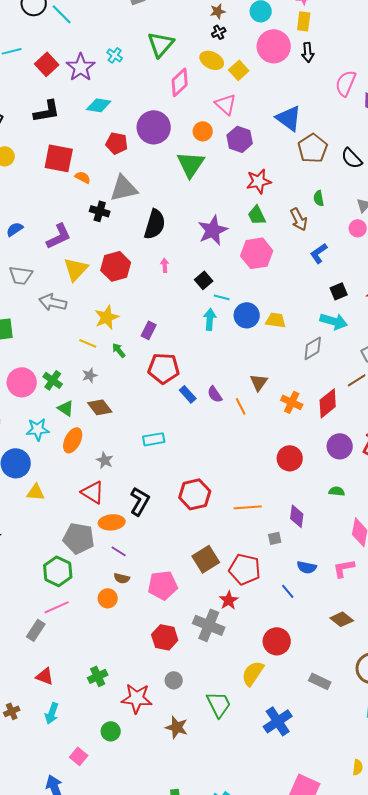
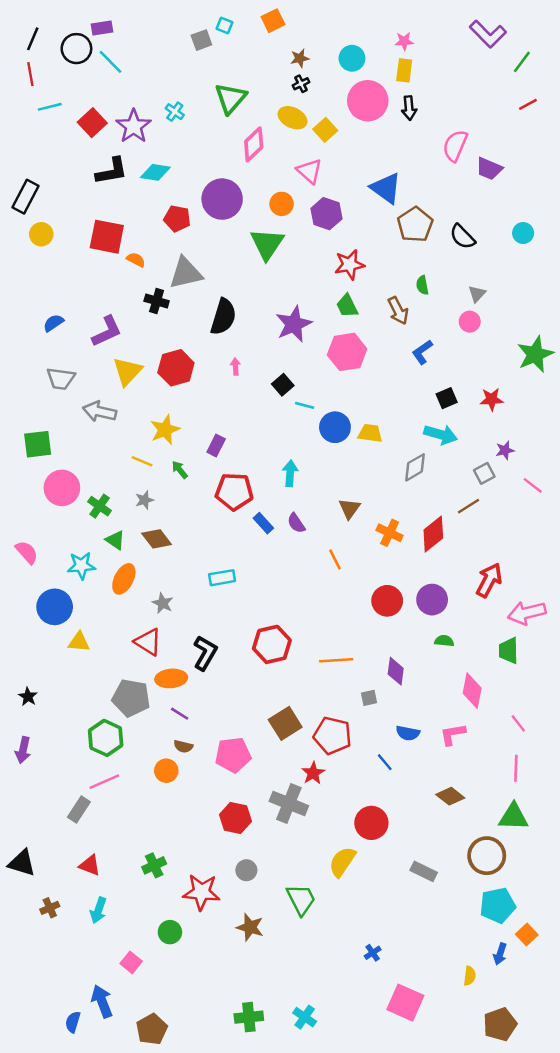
black L-shape: (47, 111) -> (112, 171), moved
cyan arrow: (210, 319) -> (290, 473), moved
pink circle: (22, 382) -> (62, 488), moved
orange line: (241, 406) -> (335, 560), moved
purple circle: (340, 446) -> (432, 600), moved
blue cross: (278, 721) -> (373, 953), moved, size x0.5

